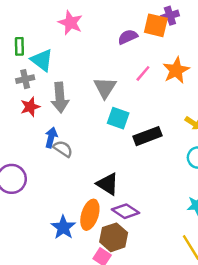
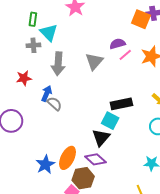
purple semicircle: (128, 37) -> (117, 44), moved
red star: (30, 107) -> (24, 78), moved
cyan square: (118, 118) -> (110, 121), moved
black triangle: (108, 184) -> (101, 137), moved, turned 30

